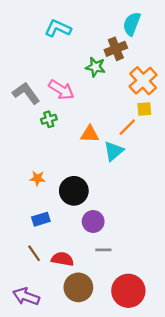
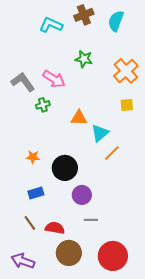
brown cross: (116, 49) -> (84, 15), moved
yellow square: (144, 109) -> (127, 105), moved
orange line: (127, 127) -> (112, 153), moved

